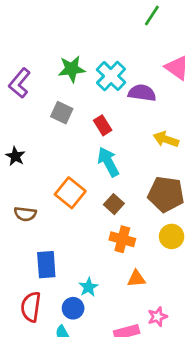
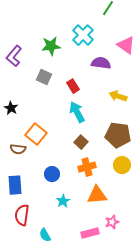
cyan cross: (111, 76) -> (83, 35), moved
orange square: (70, 193) -> (36, 134), moved
orange cross: (122, 239) -> (87, 167), turned -30
blue rectangle: (46, 265) -> (15, 185), moved
orange triangle: (136, 279) -> (97, 195), size x1.5
blue circle: (73, 308) -> (52, 174), moved

